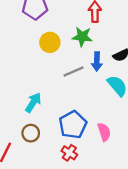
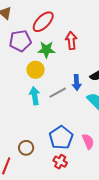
green star: (82, 37) -> (46, 50), moved
cyan arrow: (33, 103) -> (35, 96), moved, turned -36

